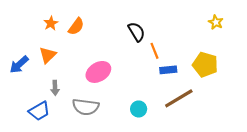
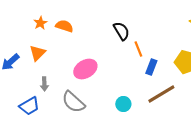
orange semicircle: (76, 26) -> (64, 26), turned -108
blue rectangle: (168, 70) -> (151, 67), turned -63
gray semicircle: (86, 107) -> (73, 102), turned 35

